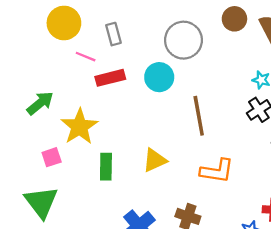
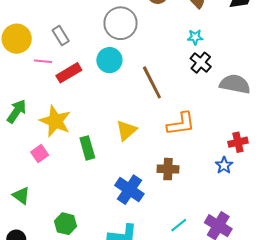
green triangle: (41, 202) -> (21, 196), moved, size x0.6

